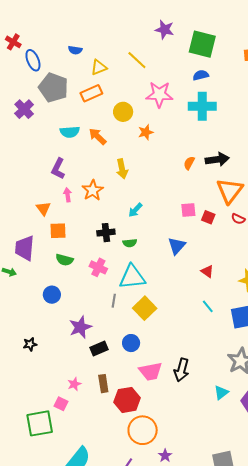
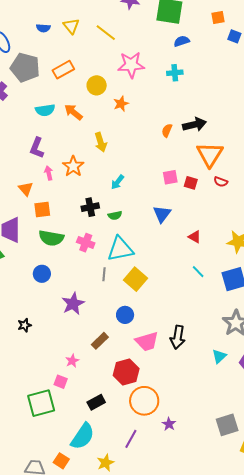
yellow triangle: (99, 67) -> (71, 26), moved, turned -42
blue semicircle: (201, 75) -> (182, 41), moved
cyan cross: (202, 106) -> (175, 73), size x0.6
green semicircle: (64, 260) -> (51, 238), size x1.4
black rectangle: (99, 348) -> (96, 402), moved
brown rectangle: (103, 384) -> (100, 341), moved, turned 60

